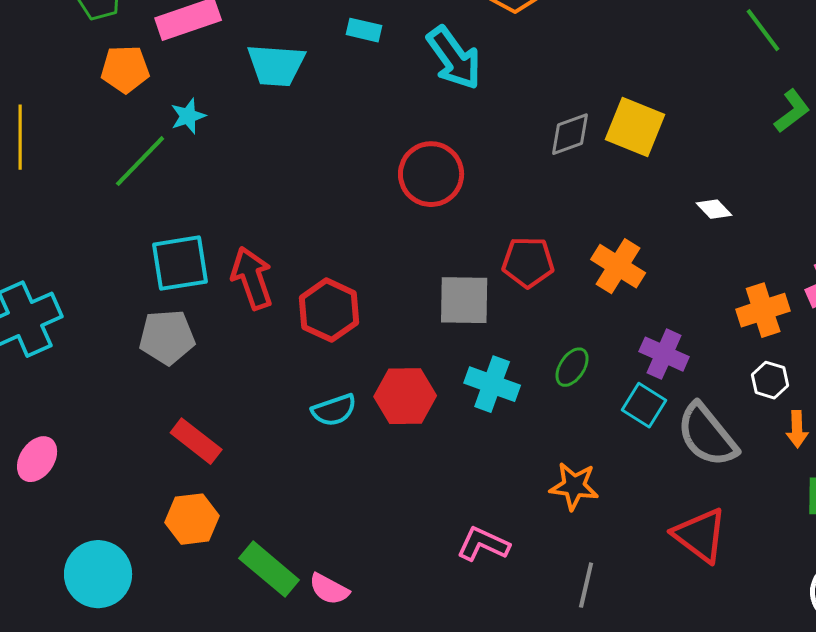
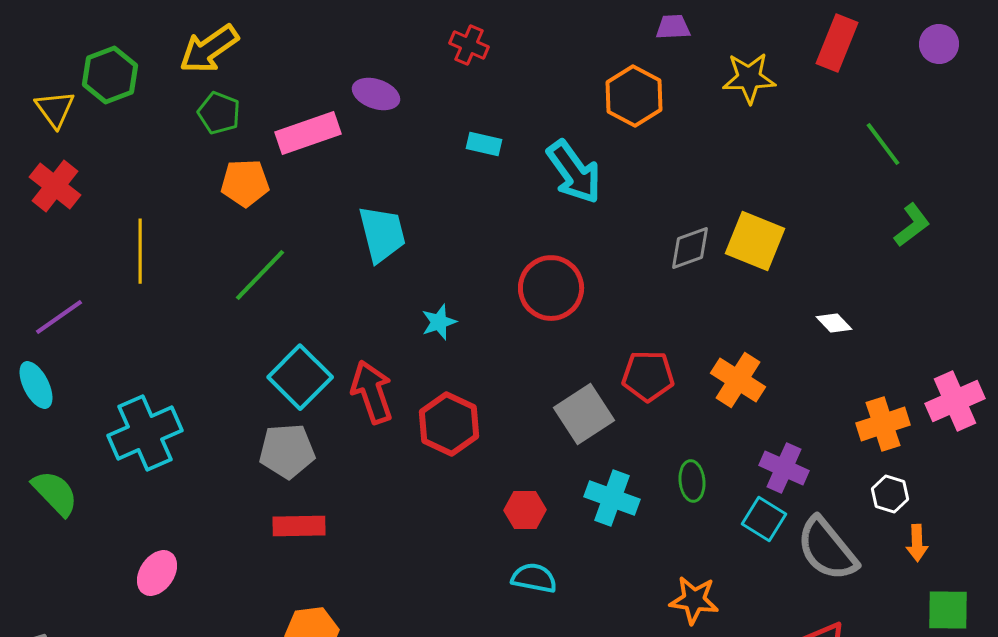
cyan trapezoid: (276, 65) -> (382, 234), moved, turned -108
cyan star: (188, 116) -> (439, 322), moved
cyan square: (180, 263) -> (300, 377), turned -36
gray square: (464, 300) -> (584, 414), turned -34
green ellipse: (572, 367) -> (692, 481), turned -39
red hexagon: (405, 396) -> (525, 510), size x0.7
cyan semicircle: (334, 410) -> (534, 578), moved, turned -150
red rectangle: (196, 441) -> (299, 526), moved, turned -39

